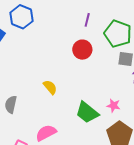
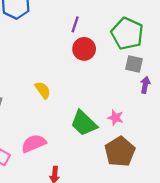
purple line: (87, 20) -> (75, 24), moved

